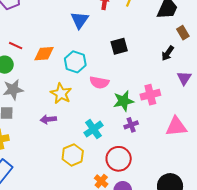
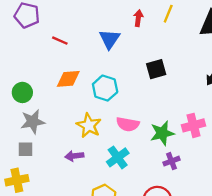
red line: (16, 46) -> (60, 41), moved
pink semicircle: (99, 82) -> (128, 124), moved
cyan cross: (93, 129) -> (118, 157), moved

